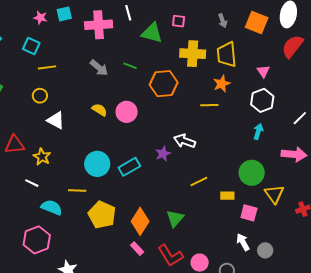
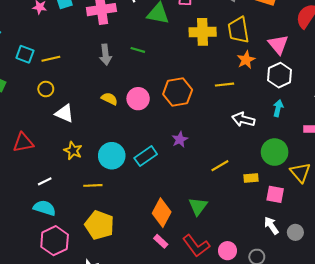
cyan square: (31, 46) -> (25, 54), moved
gray arrow: (99, 68) -> (105, 55), turned 48
pink triangle: (263, 71) -> (278, 45), size x1.5
orange hexagon: (164, 84) -> (178, 92), moved
orange star: (222, 84) -> (246, 60), moved
white arrow: (185, 141) -> (243, 120), moved
yellow star: (42, 157) -> (73, 151), moved
white line: (32, 183) -> (45, 181), turned -48
cyan semicircle: (52, 207) -> (45, 208), moved
yellow pentagon: (102, 215) -> (99, 225), moved

